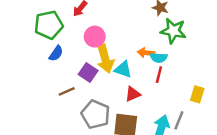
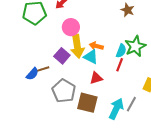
green star: (173, 31) -> (135, 46), moved, turned 30
blue semicircle: (56, 53) -> (32, 74), moved
orange arrow: (146, 53) -> (96, 46), moved
cyan semicircle: (159, 58) -> (121, 51), turned -80

